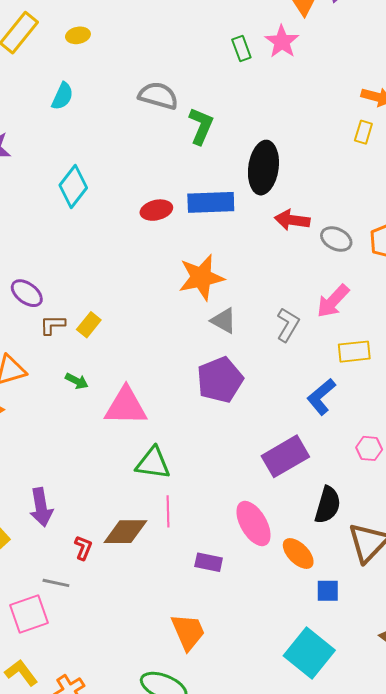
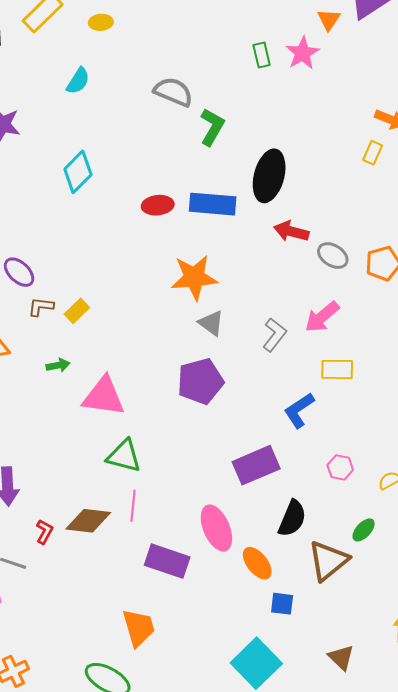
green arrow: (77, 381) -> (58, 365), turned -45
purple rectangle: (209, 562) -> (167, 561), size x1.6

